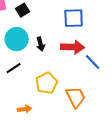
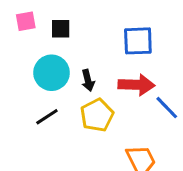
black square: (23, 10) -> (61, 29), turned 32
yellow pentagon: (47, 83) -> (97, 115), moved

